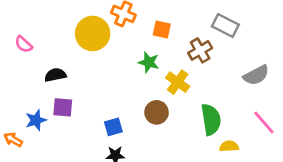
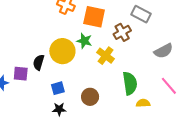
orange square: (162, 29) -> (94, 17), size x1.6
yellow circle: (93, 34) -> (62, 51), moved
black semicircle: (55, 75) -> (39, 62), moved, turned -63
brown circle: (157, 112) -> (90, 97), moved

